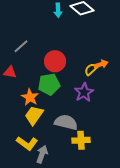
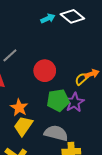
cyan arrow: (58, 10) -> (48, 18), turned -112
green pentagon: (49, 84) -> (58, 100), moved

